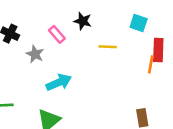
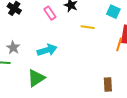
gray star: (35, 54) -> (13, 48), moved

